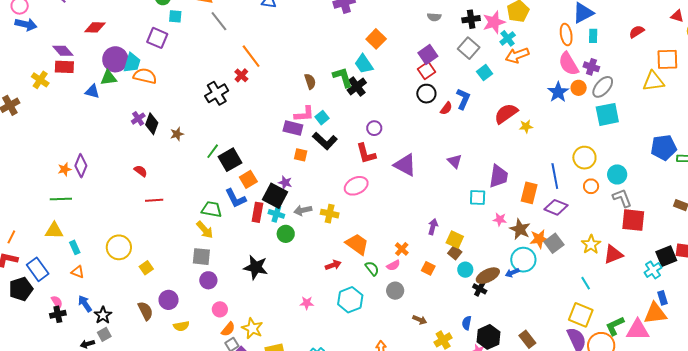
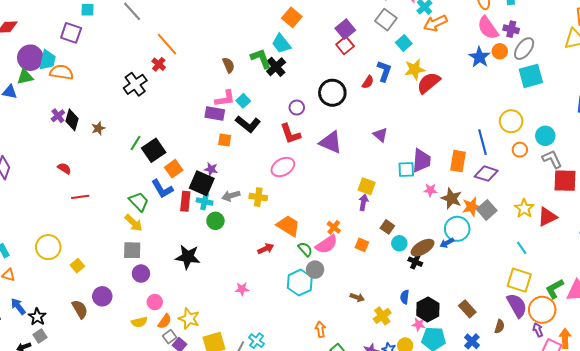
black circle: (426, 94) -> (332, 93), moved, size x1.4
yellow star: (526, 126) -> (415, 69), moved, size x1.5
purple trapezoid: (499, 176) -> (422, 161), moved
green trapezoid: (212, 209) -> (139, 202), turned 40
yellow square: (455, 240) -> (367, 186), moved
pink semicircle: (393, 265) -> (326, 244), size x1.6
gray circle: (395, 291) -> (315, 270), moved
cyan hexagon: (350, 300) -> (300, 283), moved
yellow semicircle: (181, 326) -> (139, 322), moved

